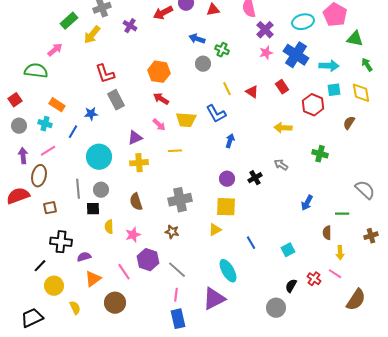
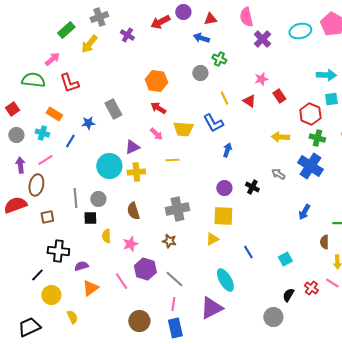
blue arrow: (197, 39) -> (201, 38), moved
pink star: (266, 53) -> (261, 79), moved
blue cross: (296, 55) -> (310, 166), moved
red L-shape: (105, 74) -> (69, 83), moved
green cross: (320, 154) -> (317, 138), moved
cyan circle: (99, 157) -> (109, 166), moved
black cross: (255, 178) -> (252, 187), turned -32
brown circle: (115, 303) -> (139, 321), moved

